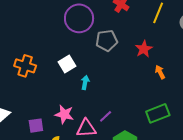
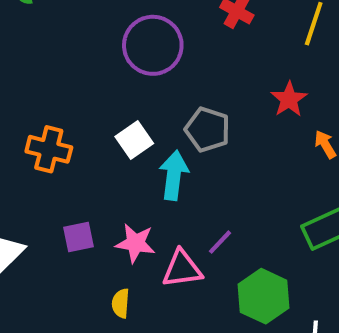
gray pentagon: (107, 40) -> (207, 130), moved, turned 30
cyan arrow: (85, 82) -> (174, 175), size x1.6
purple square: (36, 126) -> (78, 237), moved

